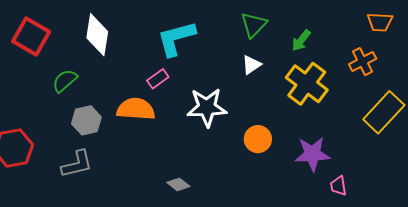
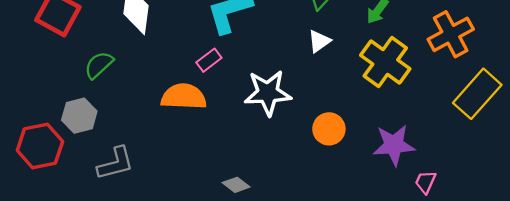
orange cross: (363, 62) -> (451, 34), size x1.4
gray hexagon: (86, 120) -> (79, 116), moved
pink trapezoid: (338, 186) -> (425, 182), turned 35

